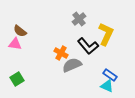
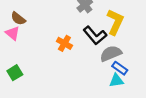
pink triangle: (15, 44) -> (13, 33), turned 32
gray semicircle: (72, 65) -> (111, 54), moved
cyan triangle: (107, 86) -> (116, 81), turned -32

